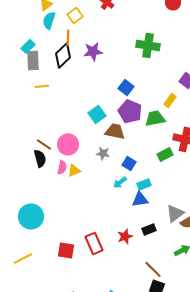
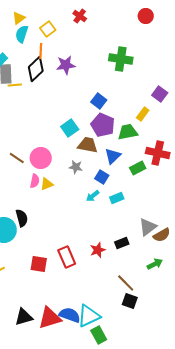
yellow line: (42, 86) -> (15, 85), moved
black semicircle: (40, 158) -> (22, 218), moved
blue triangle: (140, 199) -> (113, 156), moved, turned -36

